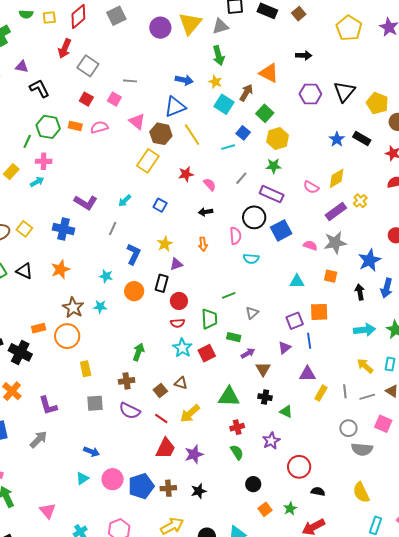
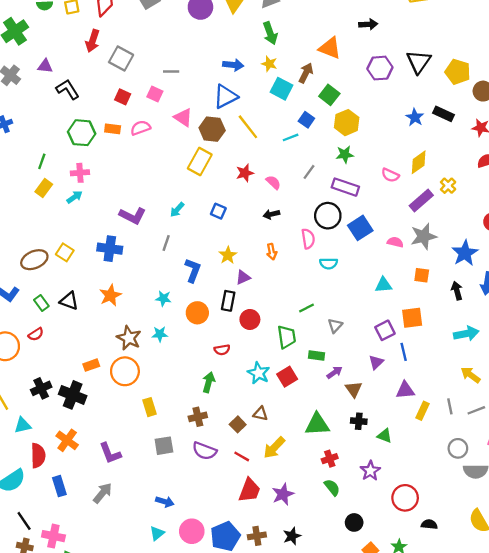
green line: (27, 141) -> (42, 161), moved
red semicircle: (178, 323) -> (222, 350), moved

